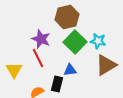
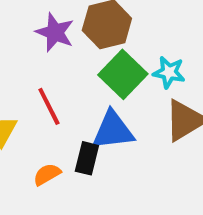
purple star: (41, 39) -> (55, 32), moved
blue triangle: (70, 70) -> (113, 130), size x1.6

